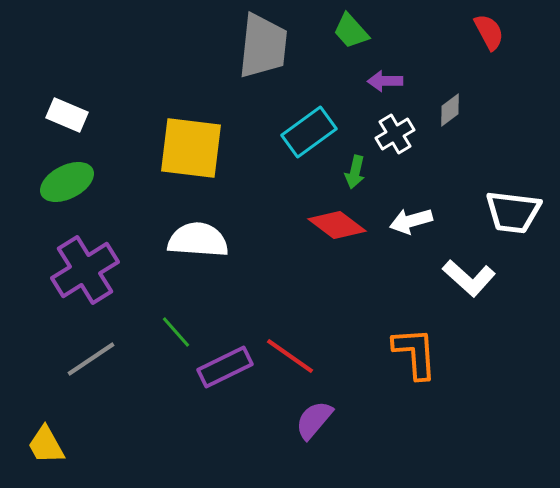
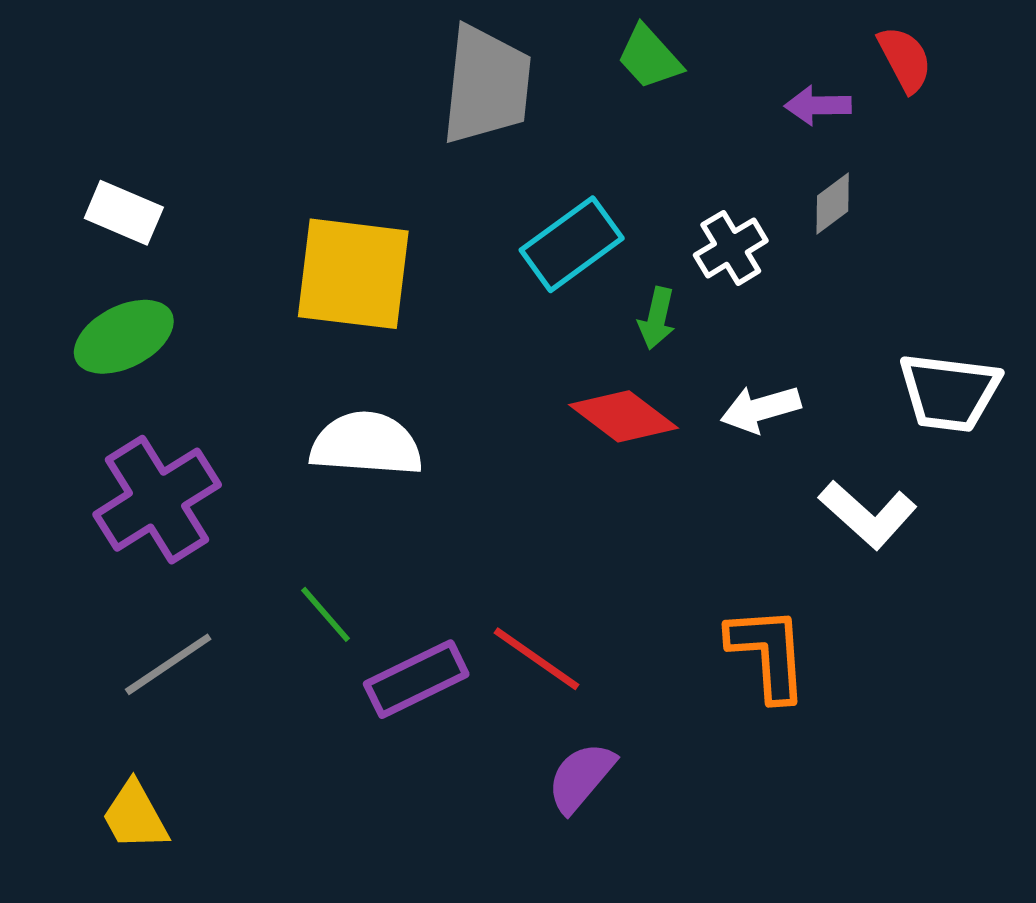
purple arrow: (385, 81) -> (818, 105), moved
yellow trapezoid: (46, 445) -> (135, 816), moved

